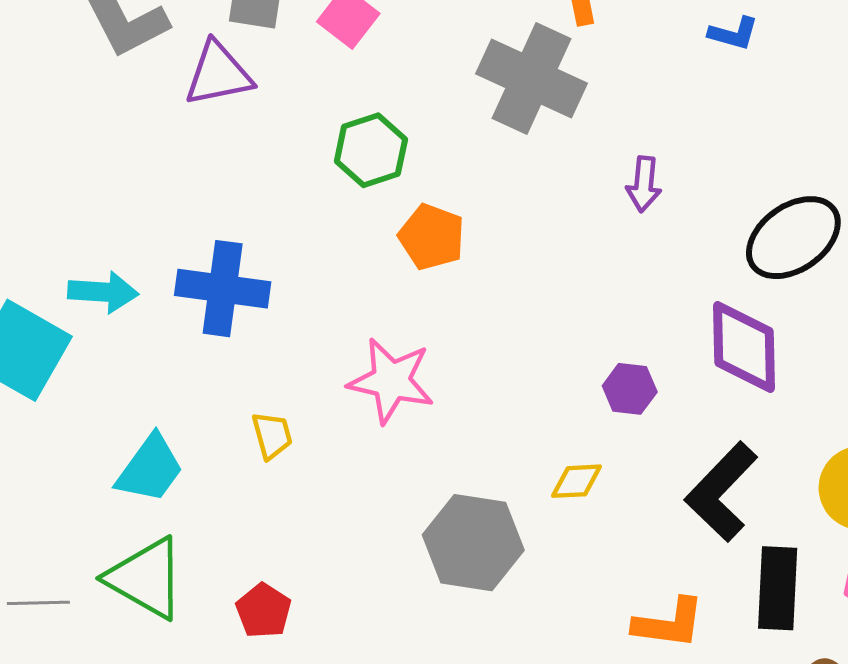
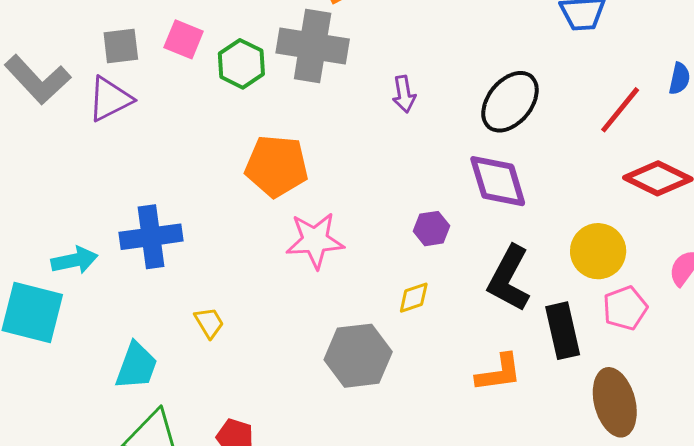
green hexagon: (371, 150) -> (241, 64), moved
orange pentagon: (432, 237) -> (277, 166), size x1.4
pink star: (391, 381) -> (315, 240), moved

